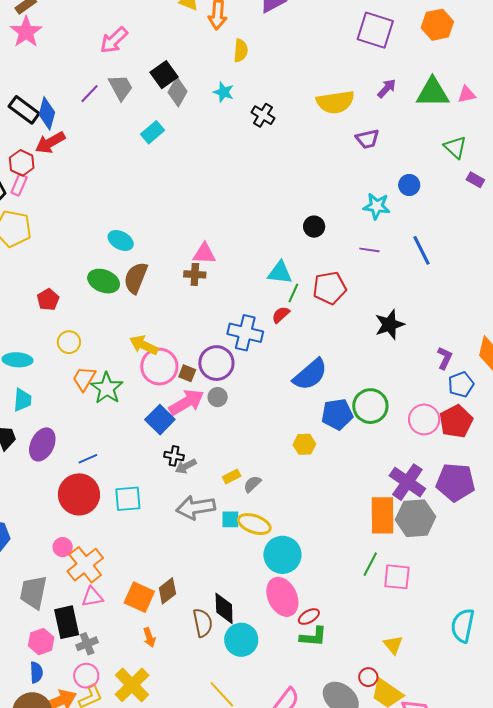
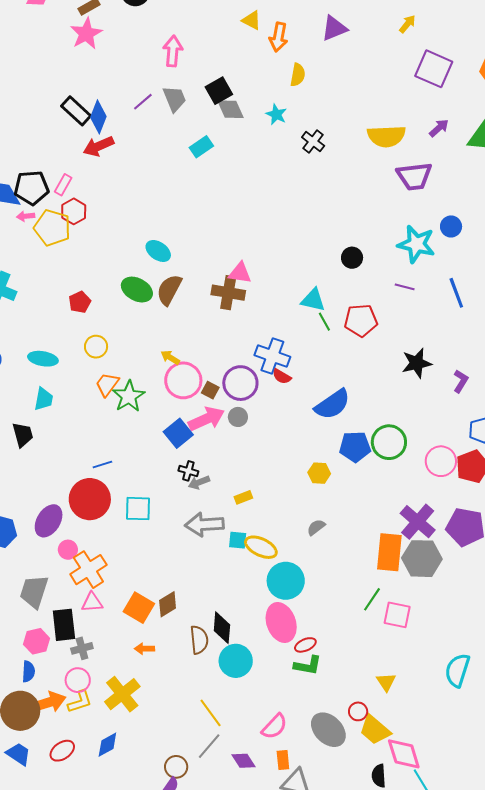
pink arrow: (114, 40) -> (173, 51), turned 132
gray diamond: (178, 92) -> (231, 109), turned -60
purple trapezoid: (367, 139) -> (414, 176), size x1.5
red hexagon: (22, 163) -> (74, 211), moved
cyan star: (377, 206) -> (416, 244), size x1.4
brown cross: (195, 274) -> (228, 293), size x1.5
green line: (293, 293) -> (324, 322), turned -60
red semicircle: (281, 315) -> (282, 376), moved, turned -114
yellow arrow: (144, 345) -> (170, 358), size x0.7
purple L-shape: (445, 358) -> (461, 381), moved
purple ellipse: (42, 444) -> (49, 521), moved
gray semicircle: (252, 484) -> (316, 527), moved
orange arrow: (149, 637) -> (144, 649), turned 102

